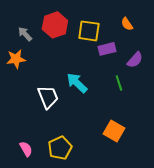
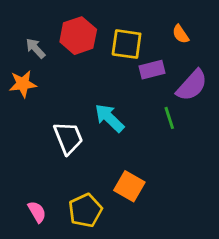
purple semicircle: (135, 60) -> (192, 85), size x1.4
orange square: (114, 131) -> (129, 186), moved

